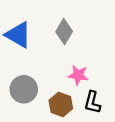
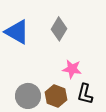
gray circle: (24, 89) -> (28, 96), moved

